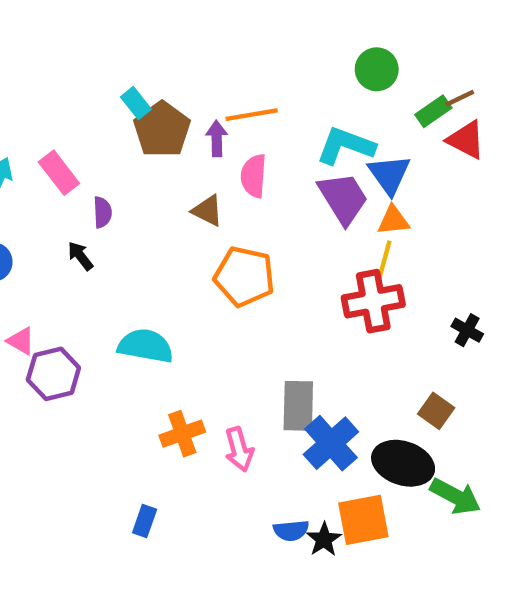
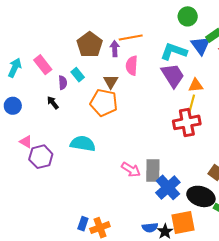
cyan rectangle: (136, 103) -> (78, 75), moved
blue triangle: (389, 174) -> (201, 45), moved
brown triangle: (207, 211) -> (111, 82), turned 35
orange pentagon: (244, 276) -> (104, 103), moved
orange cross: (182, 434) -> (100, 228), moved
pink arrow: (239, 449) -> (131, 170), moved, turned -42

